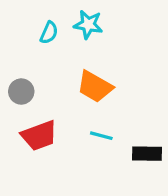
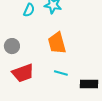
orange trapezoid: (95, 87) -> (57, 43), turned 45

